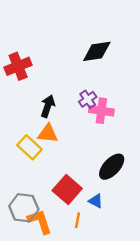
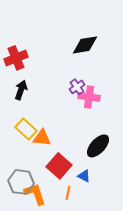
black arrow: (48, 106) -> (21, 90), moved
orange triangle: (48, 134) -> (42, 138), moved

